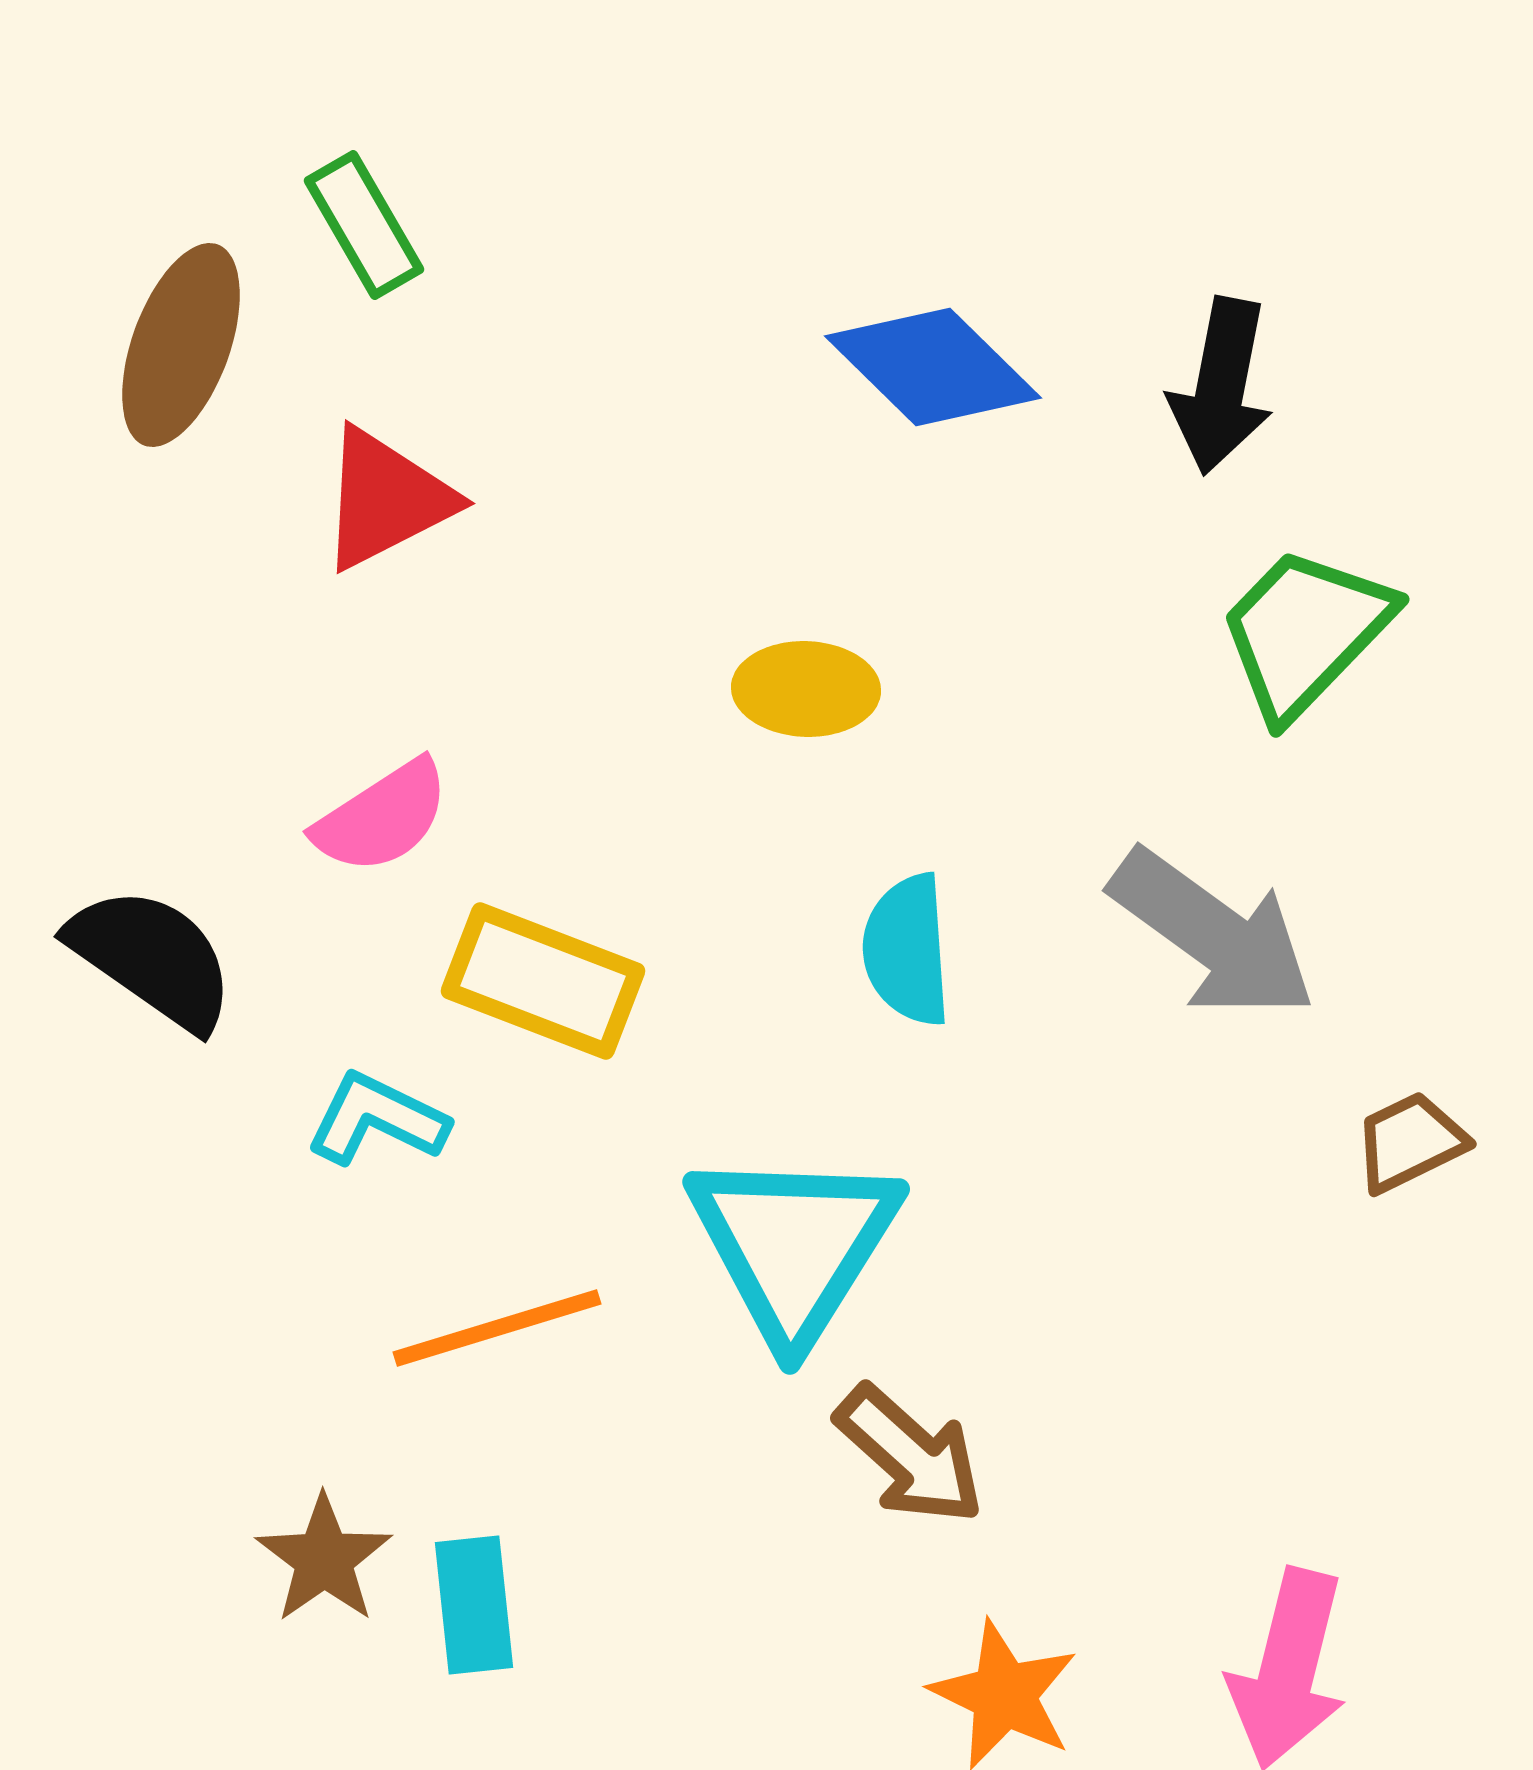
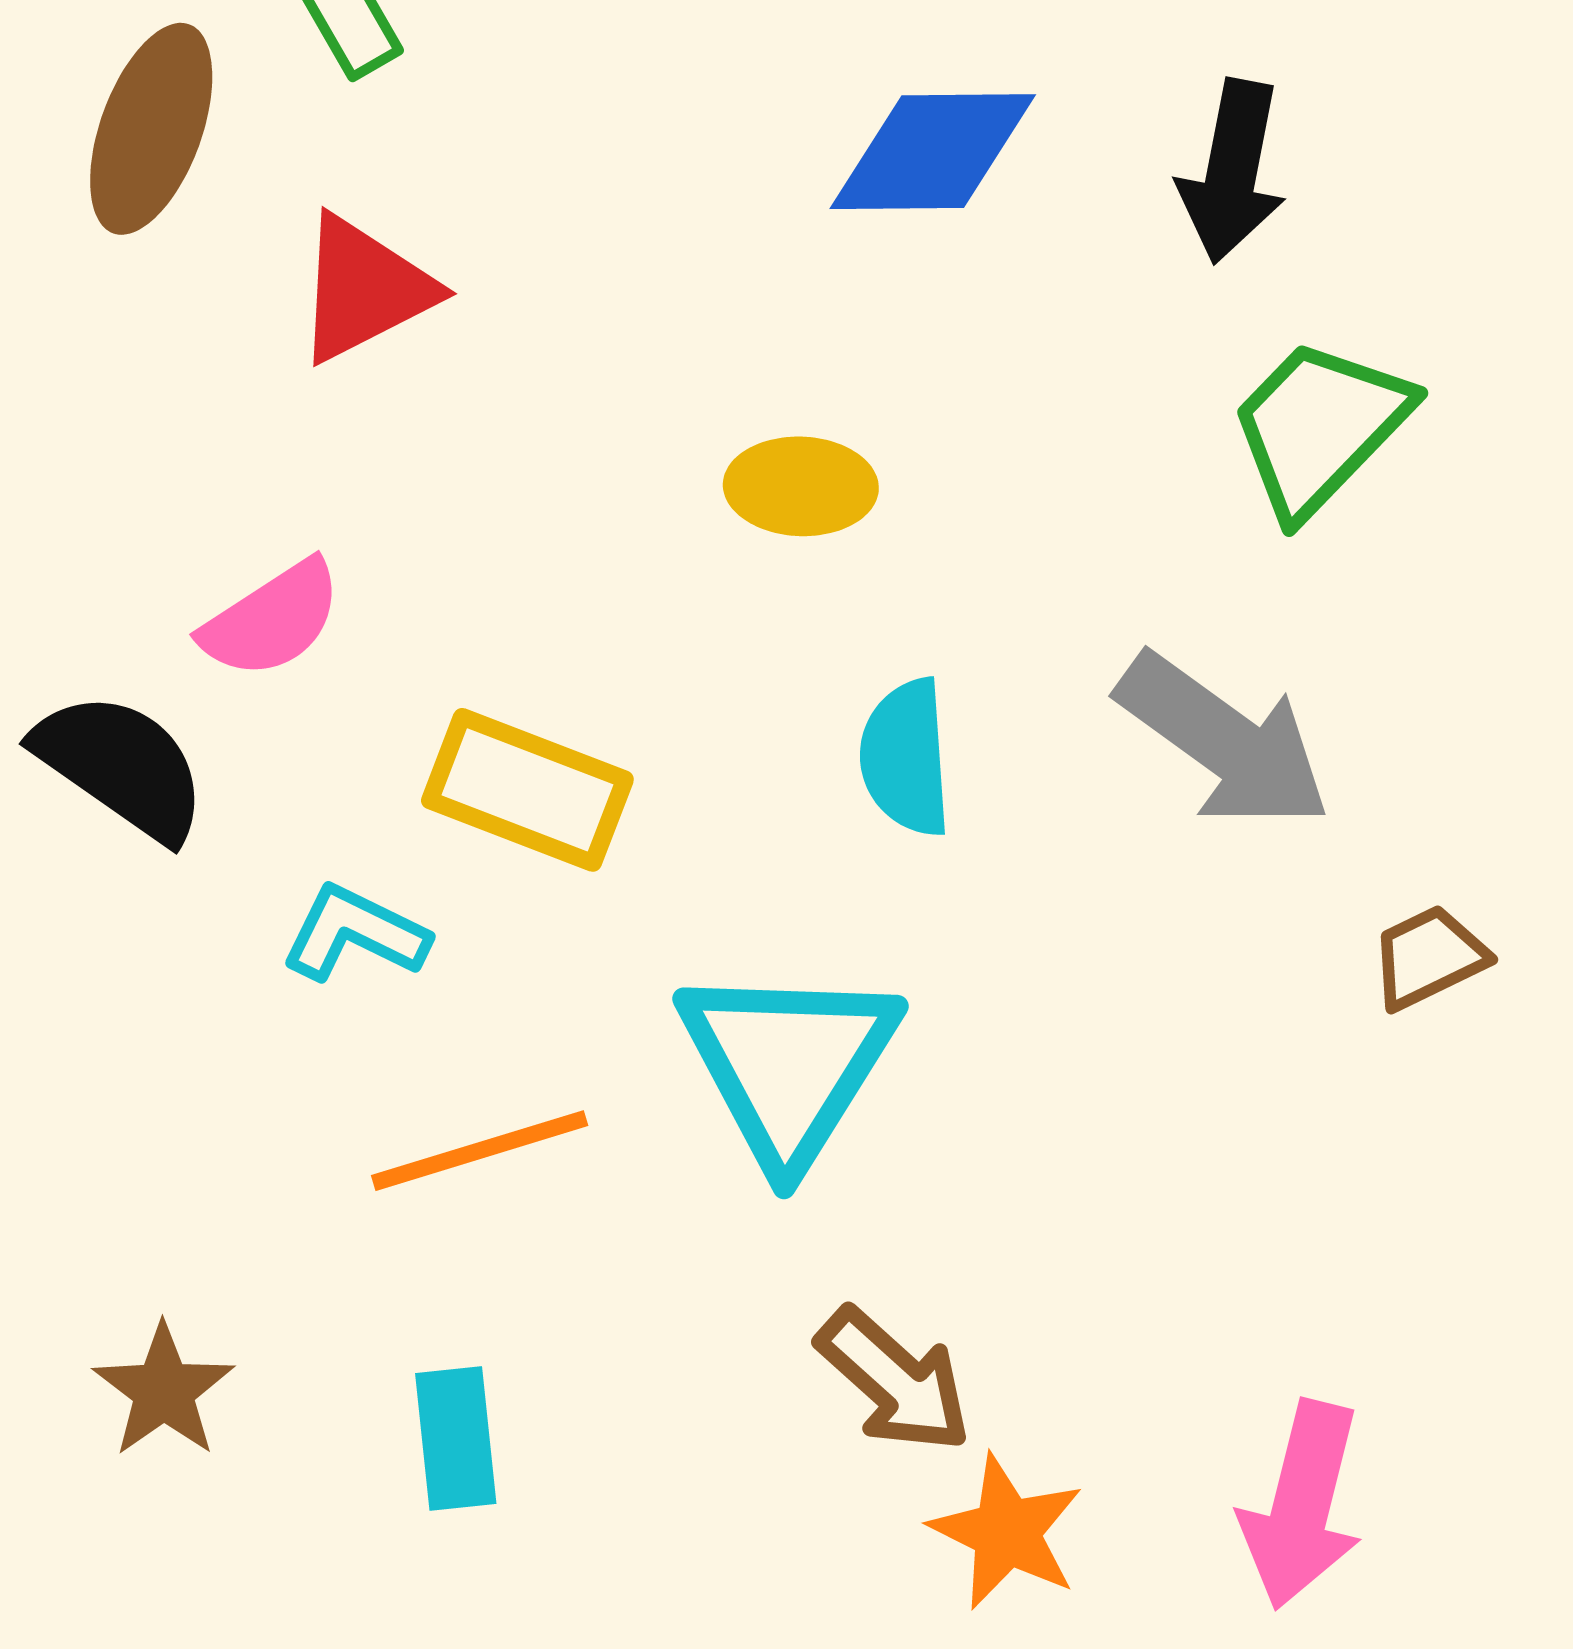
blue diamond: (933, 367) -> (933, 152), turned -45
pink semicircle: (382, 817) -> (272, 619), moved
brown arrow: (910, 1455) -> (894, 1380), moved
brown star: (324, 1559) -> (164, 1391), moved

